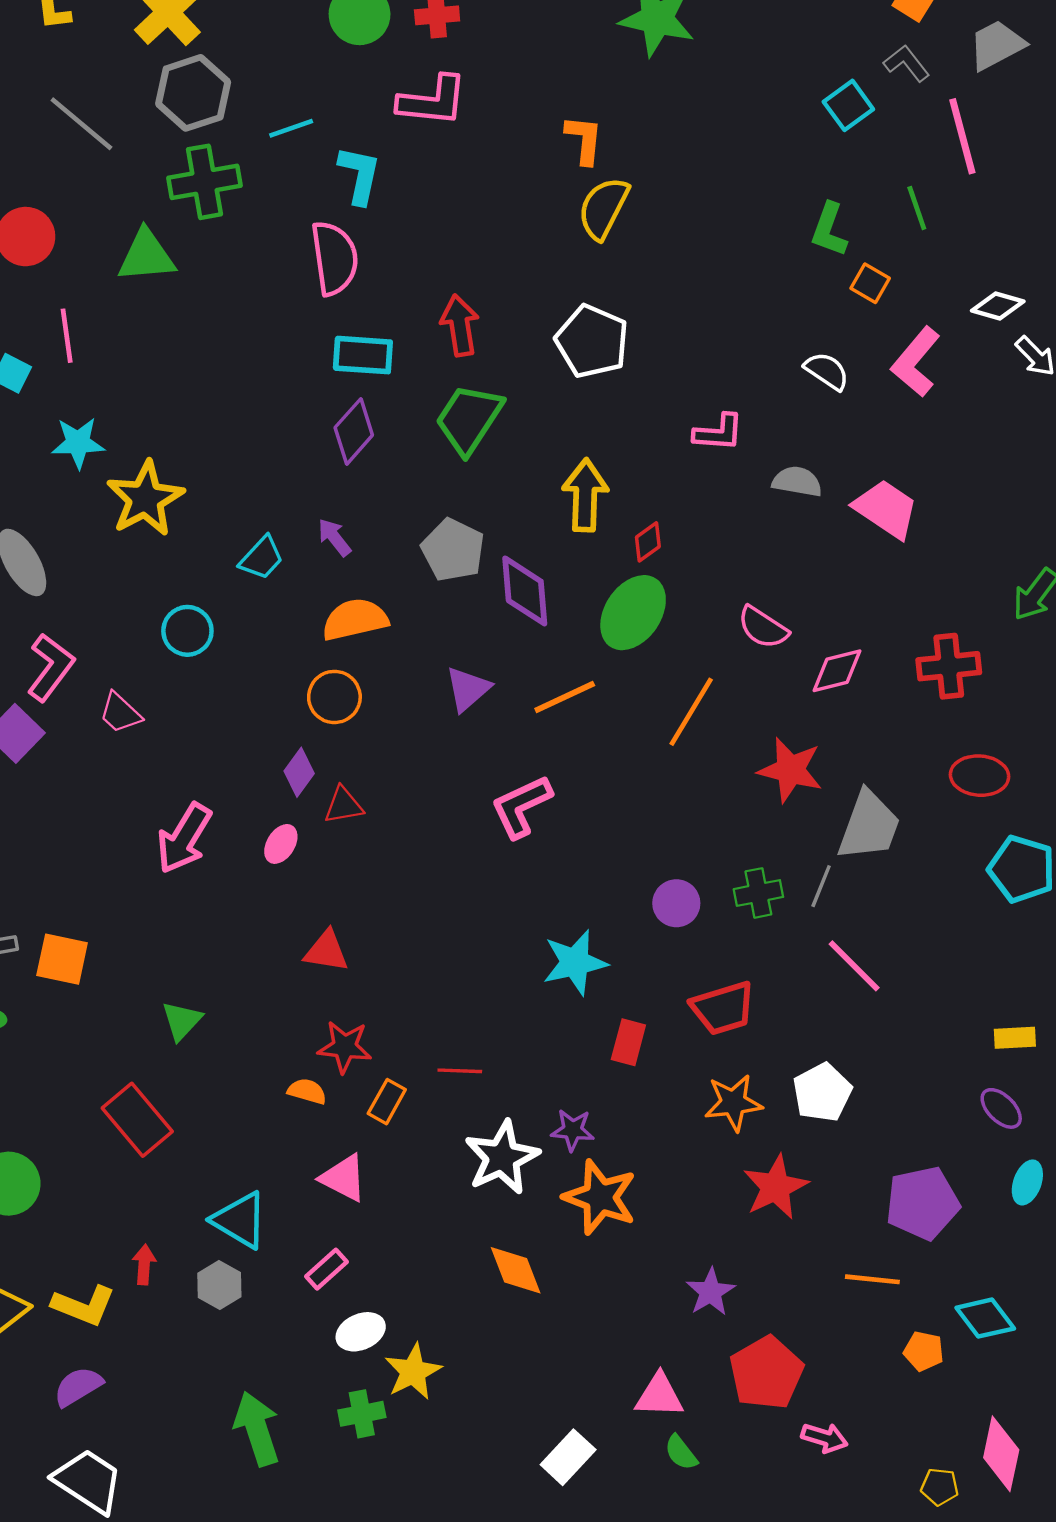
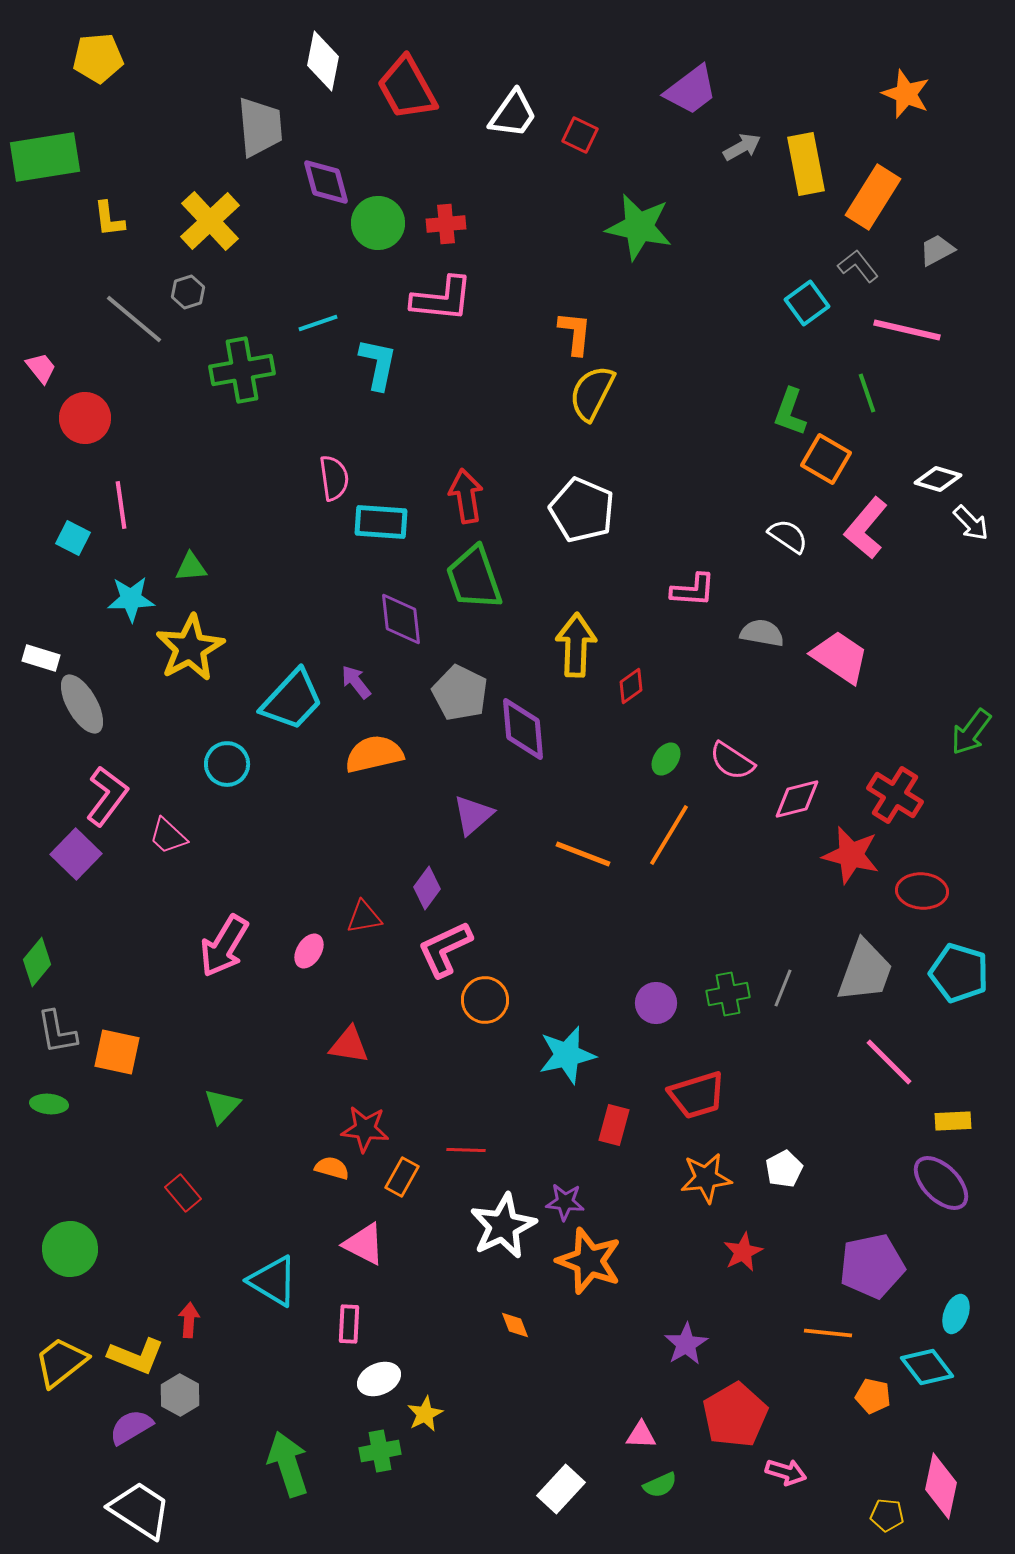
gray trapezoid: (997, 45) -> (937, 250), size x0.7
gray hexagon: (193, 93) -> (188, 292), moved, size x0.5
pink line: (962, 136) -> (907, 330), turned -62
green triangle: (146, 256) -> (191, 567), moved, size x0.6
pink semicircle: (334, 258) -> (334, 478), moved, size x0.7
orange square: (870, 283) -> (826, 459), size x1.4
green trapezoid: (469, 419) -> (474, 578), turned -52
purple diamond: (354, 431) -> (401, 619), moved, turned -48
cyan trapezoid: (261, 558) -> (292, 700), size x1.6
green ellipse: (633, 613) -> (666, 759), moved, size x0.5
red cross: (949, 666) -> (895, 795), turned 38
orange circle: (334, 697) -> (485, 1000), moved
orange line: (565, 697) -> (583, 854), moved, turned 46
red star: (790, 770) -> (851, 855), moved
purple diamond: (299, 772) -> (427, 888), moved
pink L-shape: (521, 806) -> (445, 949), moved
gray trapezoid: (869, 826) -> (865, 971), moved
pink line: (854, 966) -> (889, 1062), moved
white pentagon: (822, 1092) -> (784, 1169), size x0.7
purple ellipse: (1001, 1108) -> (941, 1183), size x1.5
red rectangle: (137, 1120) -> (183, 1193), size x0.6
cyan ellipse: (1027, 1182) -> (956, 1314), moved
red star: (775, 1187) -> (743, 1252), size x0.7
pink rectangle: (326, 1269) -> (349, 1324), turned -45
orange diamond: (516, 1270) -> (515, 1325), size x0.6
gray hexagon: (219, 1285) -> (180, 1395), moved
yellow star: (413, 1372) -> (425, 1414), size x0.7
pink triangle: (659, 1396) -> (641, 1435), size x0.7
green semicircle: (681, 1453) -> (660, 1485), turned -76

